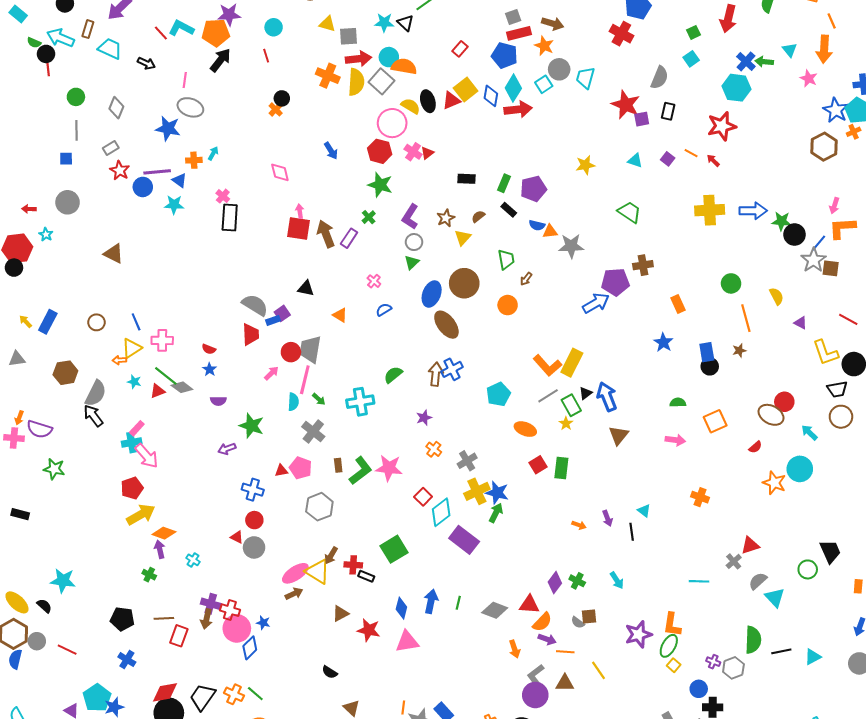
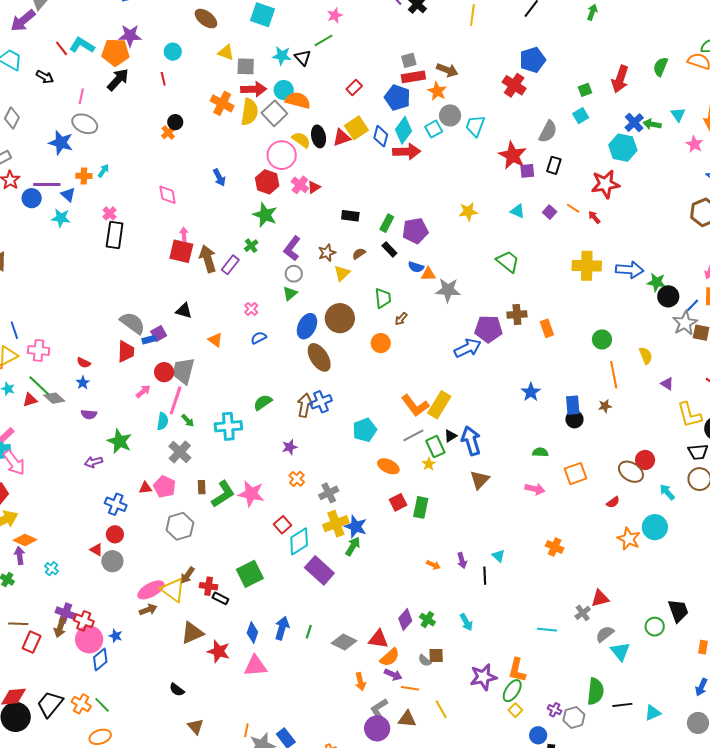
orange rectangle: (678, 304) -> (547, 328), moved
brown triangle: (340, 613) -> (192, 633), size x1.4

